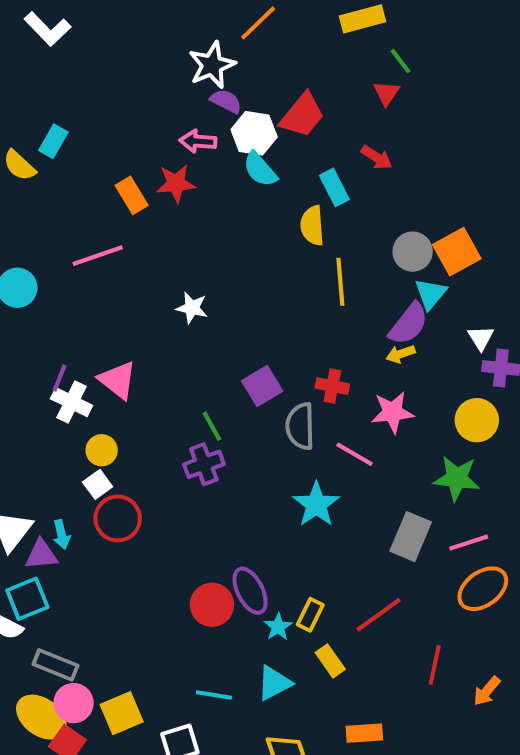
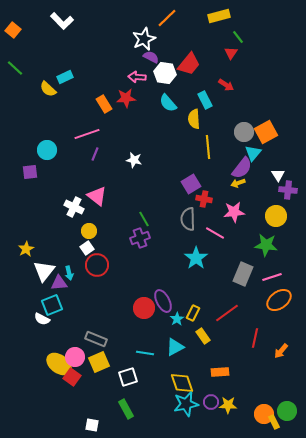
cyan rectangle: (53, 141) -> (65, 77), turned 35
cyan semicircle: (260, 169) -> (168, 103), moved
purple line: (59, 378) -> (95, 154), moved
purple square: (262, 386) -> (191, 184), moved
gray rectangle: (55, 665) -> (96, 339), moved

